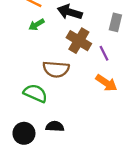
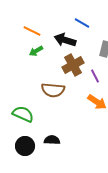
brown cross: (79, 41) -> (73, 65), turned 30
green semicircle: (35, 93) -> (23, 114), moved

